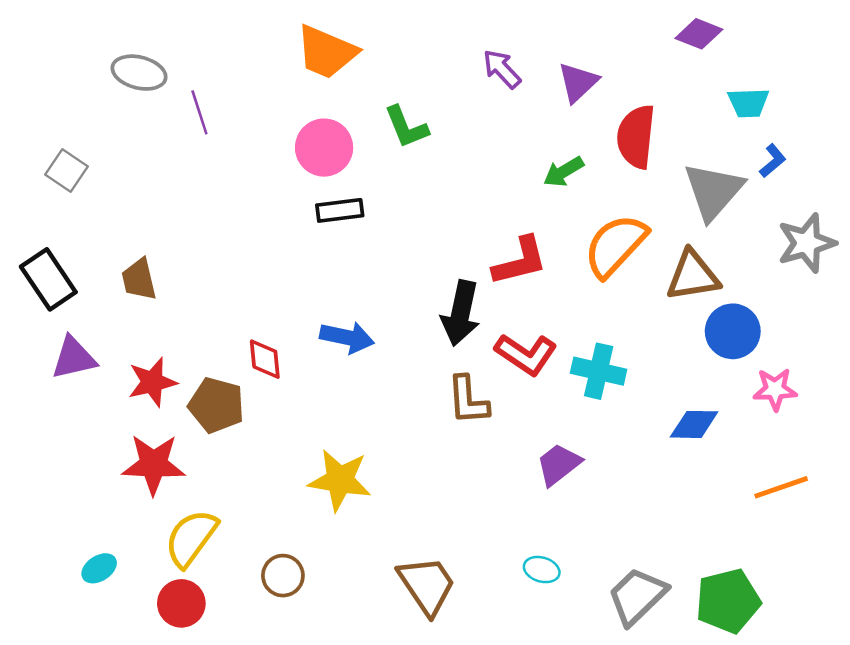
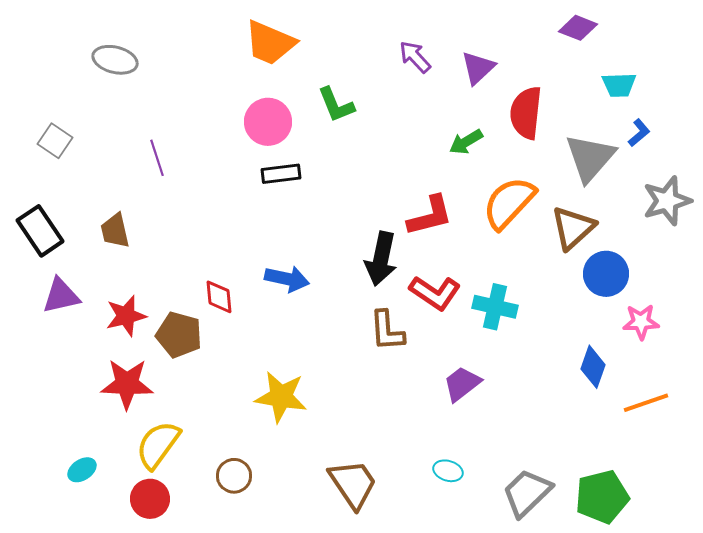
purple line: (199, 112) -> (157, 158), moved
brown triangle: (693, 276) -> (573, 228), turned -33
blue diamond: (694, 424) -> (593, 367), moved, turned -72

